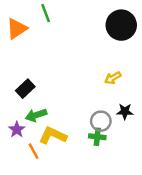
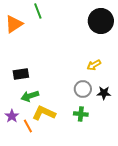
black rectangle: (25, 89) -> (21, 74), turned 35
gray circle: (101, 121) -> (83, 89), moved
purple star: (17, 130) -> (12, 116), moved

